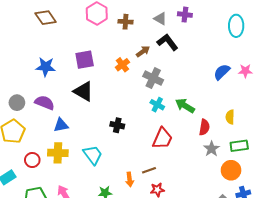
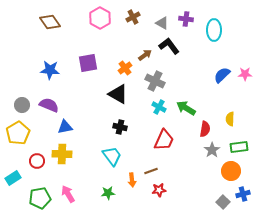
brown cross: (125, 22) -> (133, 17), moved, turned -32
cyan ellipse: (236, 26) -> (214, 30), moved
black triangle: (83, 91) -> (118, 94), moved
cyan trapezoid: (93, 155) -> (112, 156), moved

